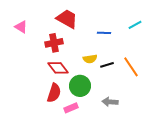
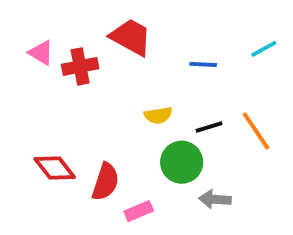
red cross: (54, 43) -> (80, 66), moved
yellow semicircle: (90, 59) -> (158, 115), moved
red diamond: (58, 68) -> (55, 168), moved
green circle: (80, 86) -> (182, 162), moved

